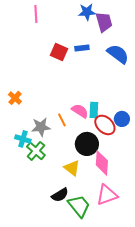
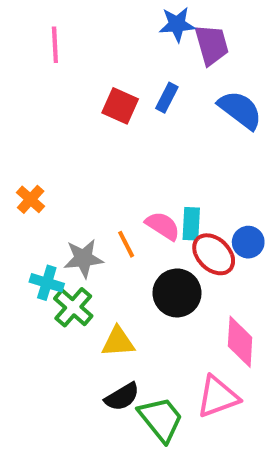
pink line: (36, 14) -> (55, 45), moved
blue rectangle: (82, 48) -> (167, 98), turned -56
pink diamond: (102, 163) -> (240, 342), moved
yellow triangle: (72, 168) -> (118, 342), moved, turned -42

